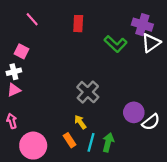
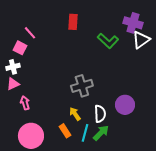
pink line: (32, 19) -> (30, 33), moved
gray cross: (88, 92) -> (82, 86), turned 30
pink arrow: (12, 121) -> (25, 103), moved
white semicircle: (151, 122) -> (100, 114), moved, turned -54
green arrow: (108, 142) -> (101, 133), turned 30

